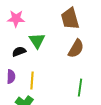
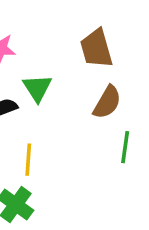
green line: (80, 88) -> (125, 147), moved

